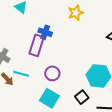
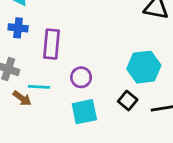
blue cross: (45, 32) -> (18, 28), moved
cyan square: (49, 98) -> (84, 112), turned -30

